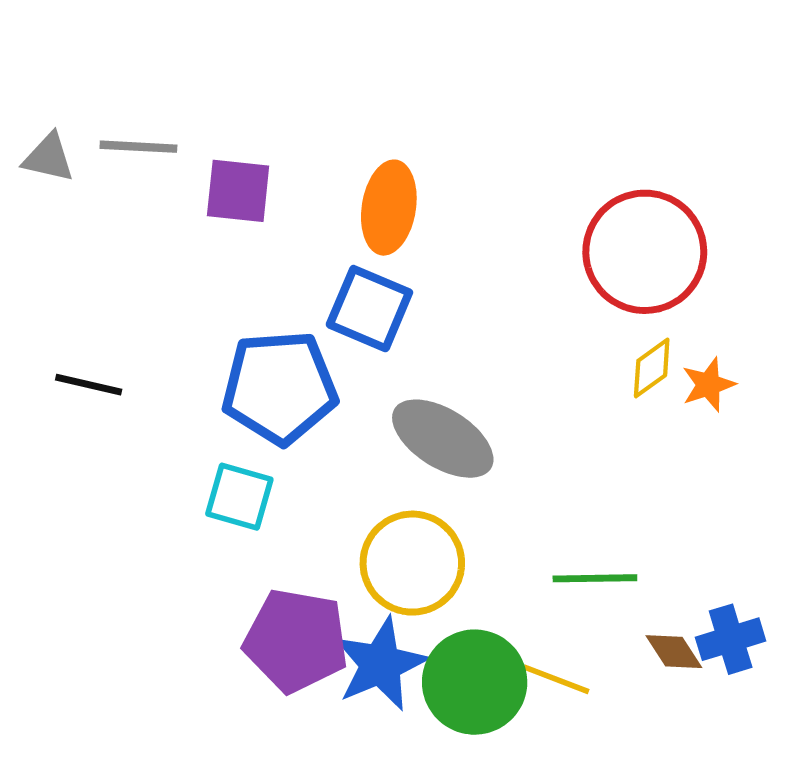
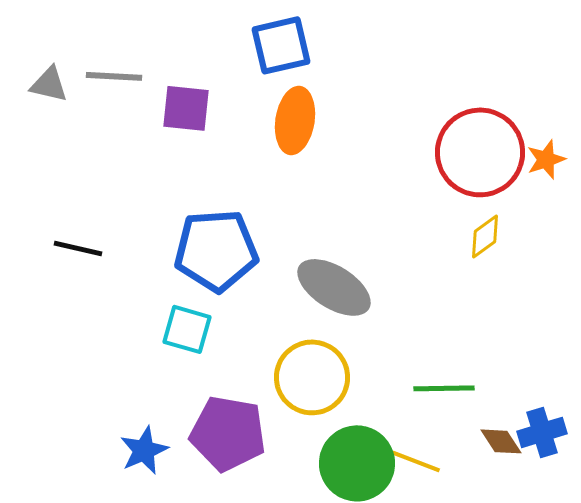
blue square: (369, 309) -> (281, 45), moved, turned -36
orange star: (708, 385) -> (546, 159), moved
blue star: (381, 664) -> (144, 450), moved, size x0.7

